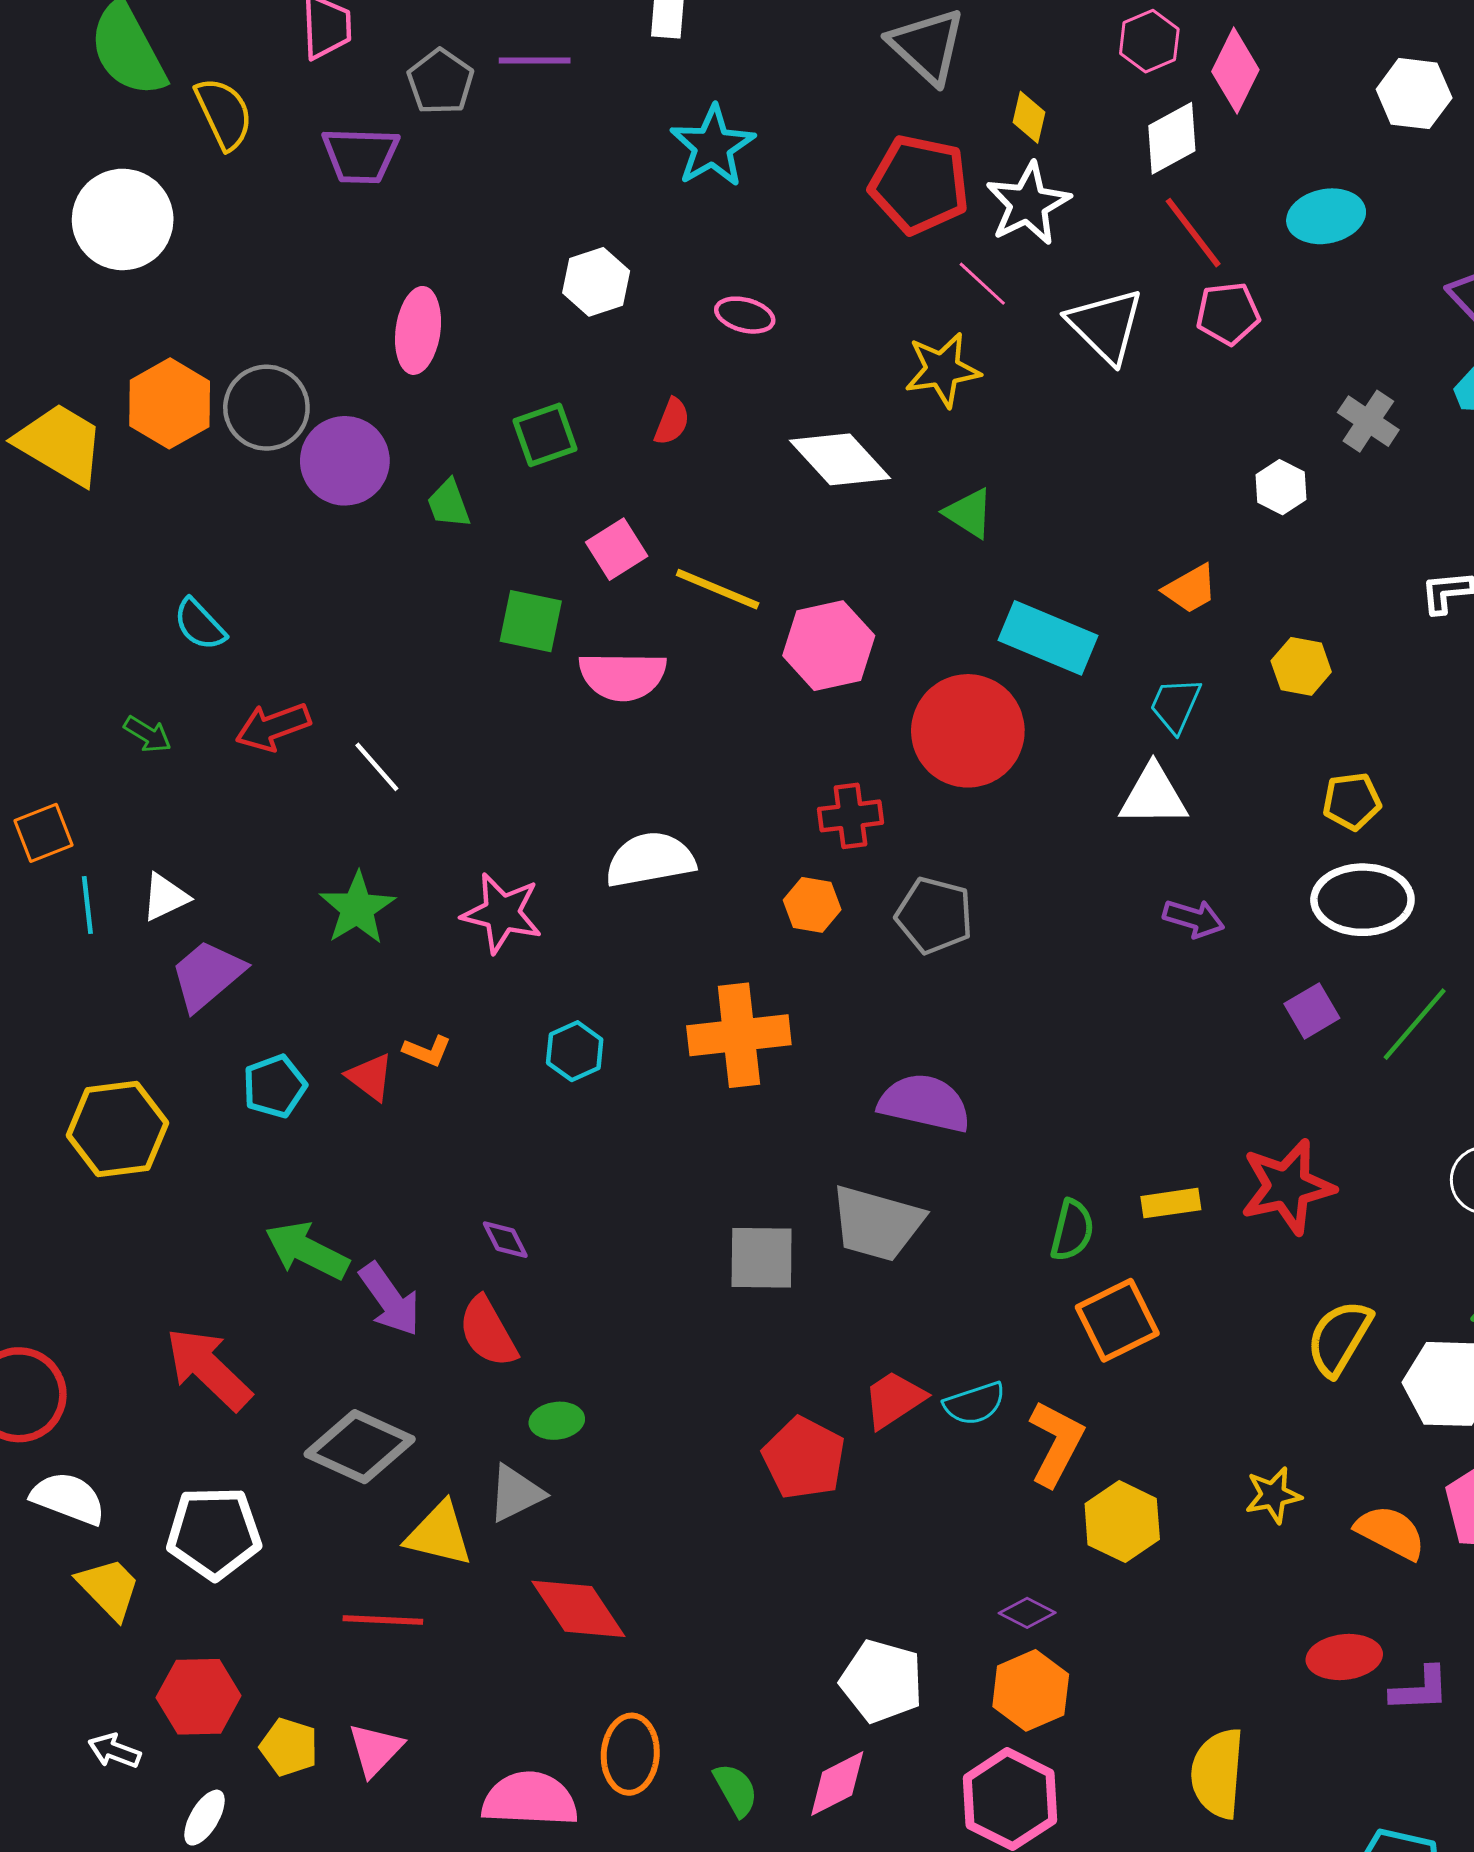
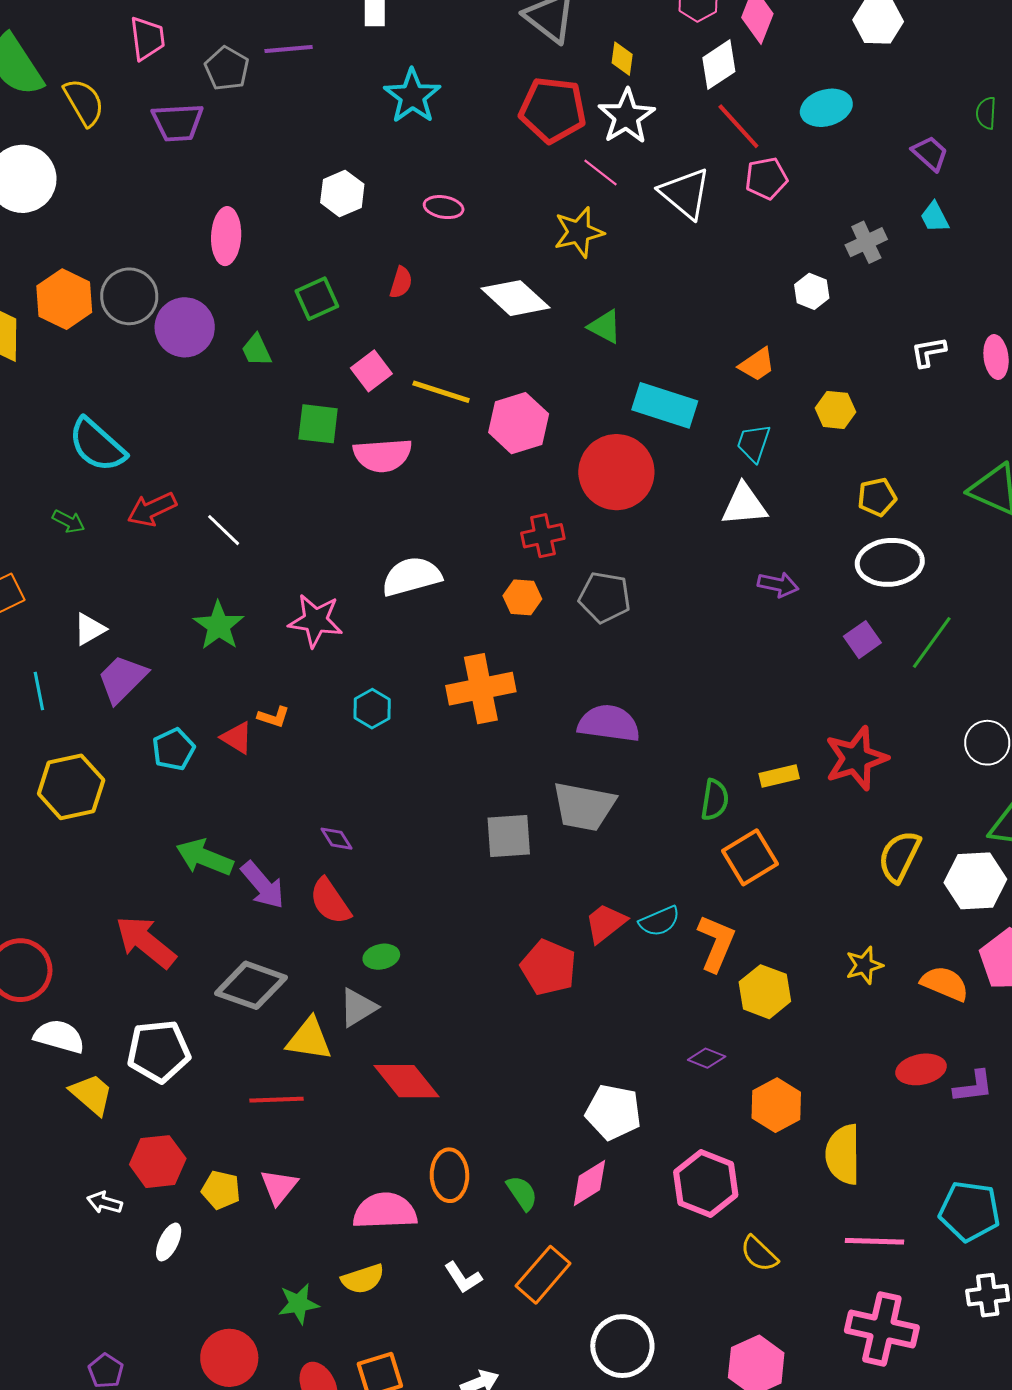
gray cross: (1368, 421) -> (866, 242), turned 36
cyan semicircle: (200, 625) -> (97, 445), size x1.6
cyan line: (87, 905) -> (39, 691), moved
orange hexagon: (1031, 1690) -> (776, 1105), moved

